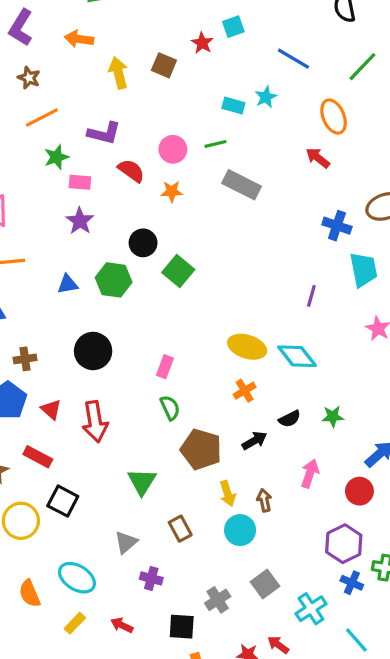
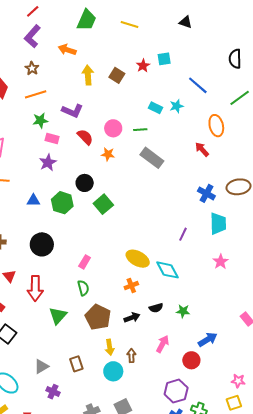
green triangle: (142, 482) -> (58, 316), moved

